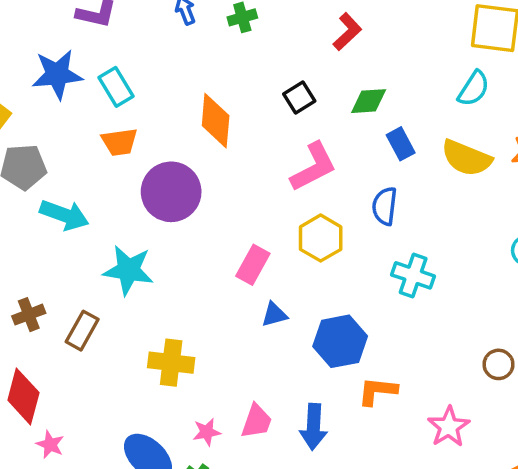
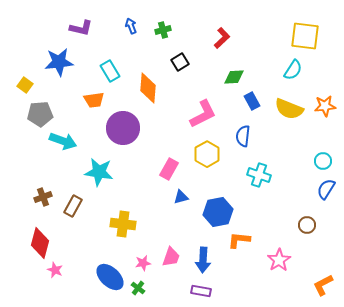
cyan rectangle: (116, 87) -> (110, 71), moved
black square: (299, 98) -> (180, 62), moved

